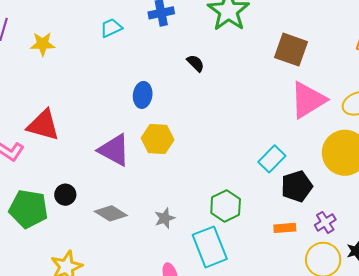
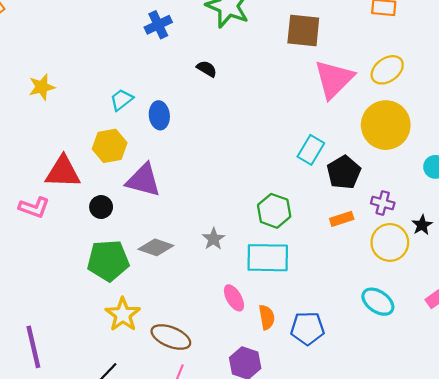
cyan trapezoid: (111, 28) -> (121, 100), moved
yellow hexagon: (158, 139) -> (110, 146), moved
black circle: (65, 195) -> (101, 207), moved
green pentagon: (28, 209) -> (108, 260), moved
purple cross: (325, 222) -> (383, 203), turned -30
cyan rectangle: (210, 247) -> (268, 258), turned -54

